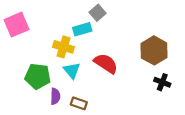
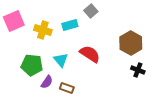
gray square: (98, 13) -> (91, 11), moved
yellow cross: (64, 47) -> (43, 30), moved
purple semicircle: (55, 96) -> (47, 82), turned 32

